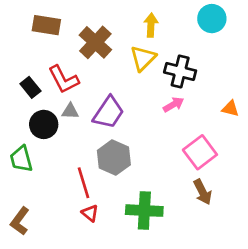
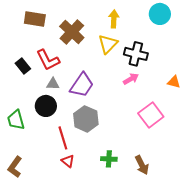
black circle: (44, 124) -> (46, 106), moved
brown arrow: (203, 192) -> (142, 165), moved
green cross: (144, 211) -> (109, 159), size x0.6

